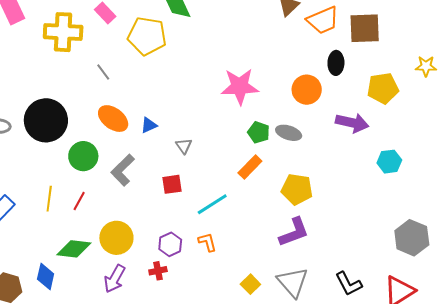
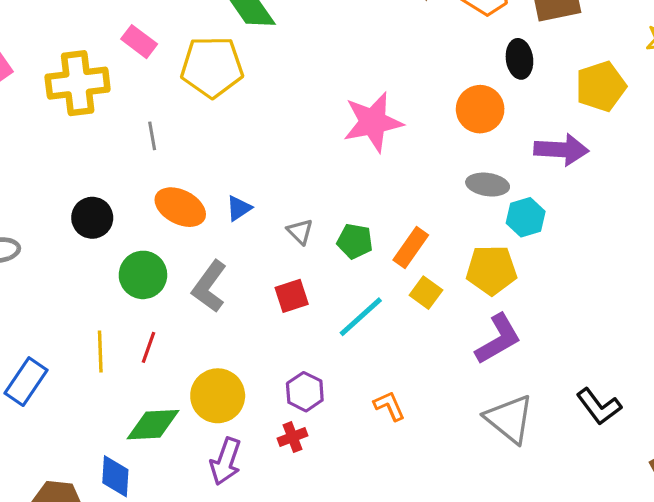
gray line: (103, 72) -> (152, 136), turned 36
black circle: (46, 120) -> (92, 218), moved, size x0.6
green pentagon: (259, 132) -> (355, 241), moved
gray ellipse: (289, 133) -> (488, 185), moved
cyan hexagon: (389, 162) -> (526, 217), moved
orange L-shape: (207, 242) -> (389, 406), moved
yellow square: (250, 284) -> (426, 293), moved

